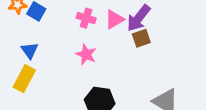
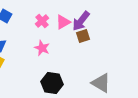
pink cross: (86, 18) -> (42, 21), turned 32

